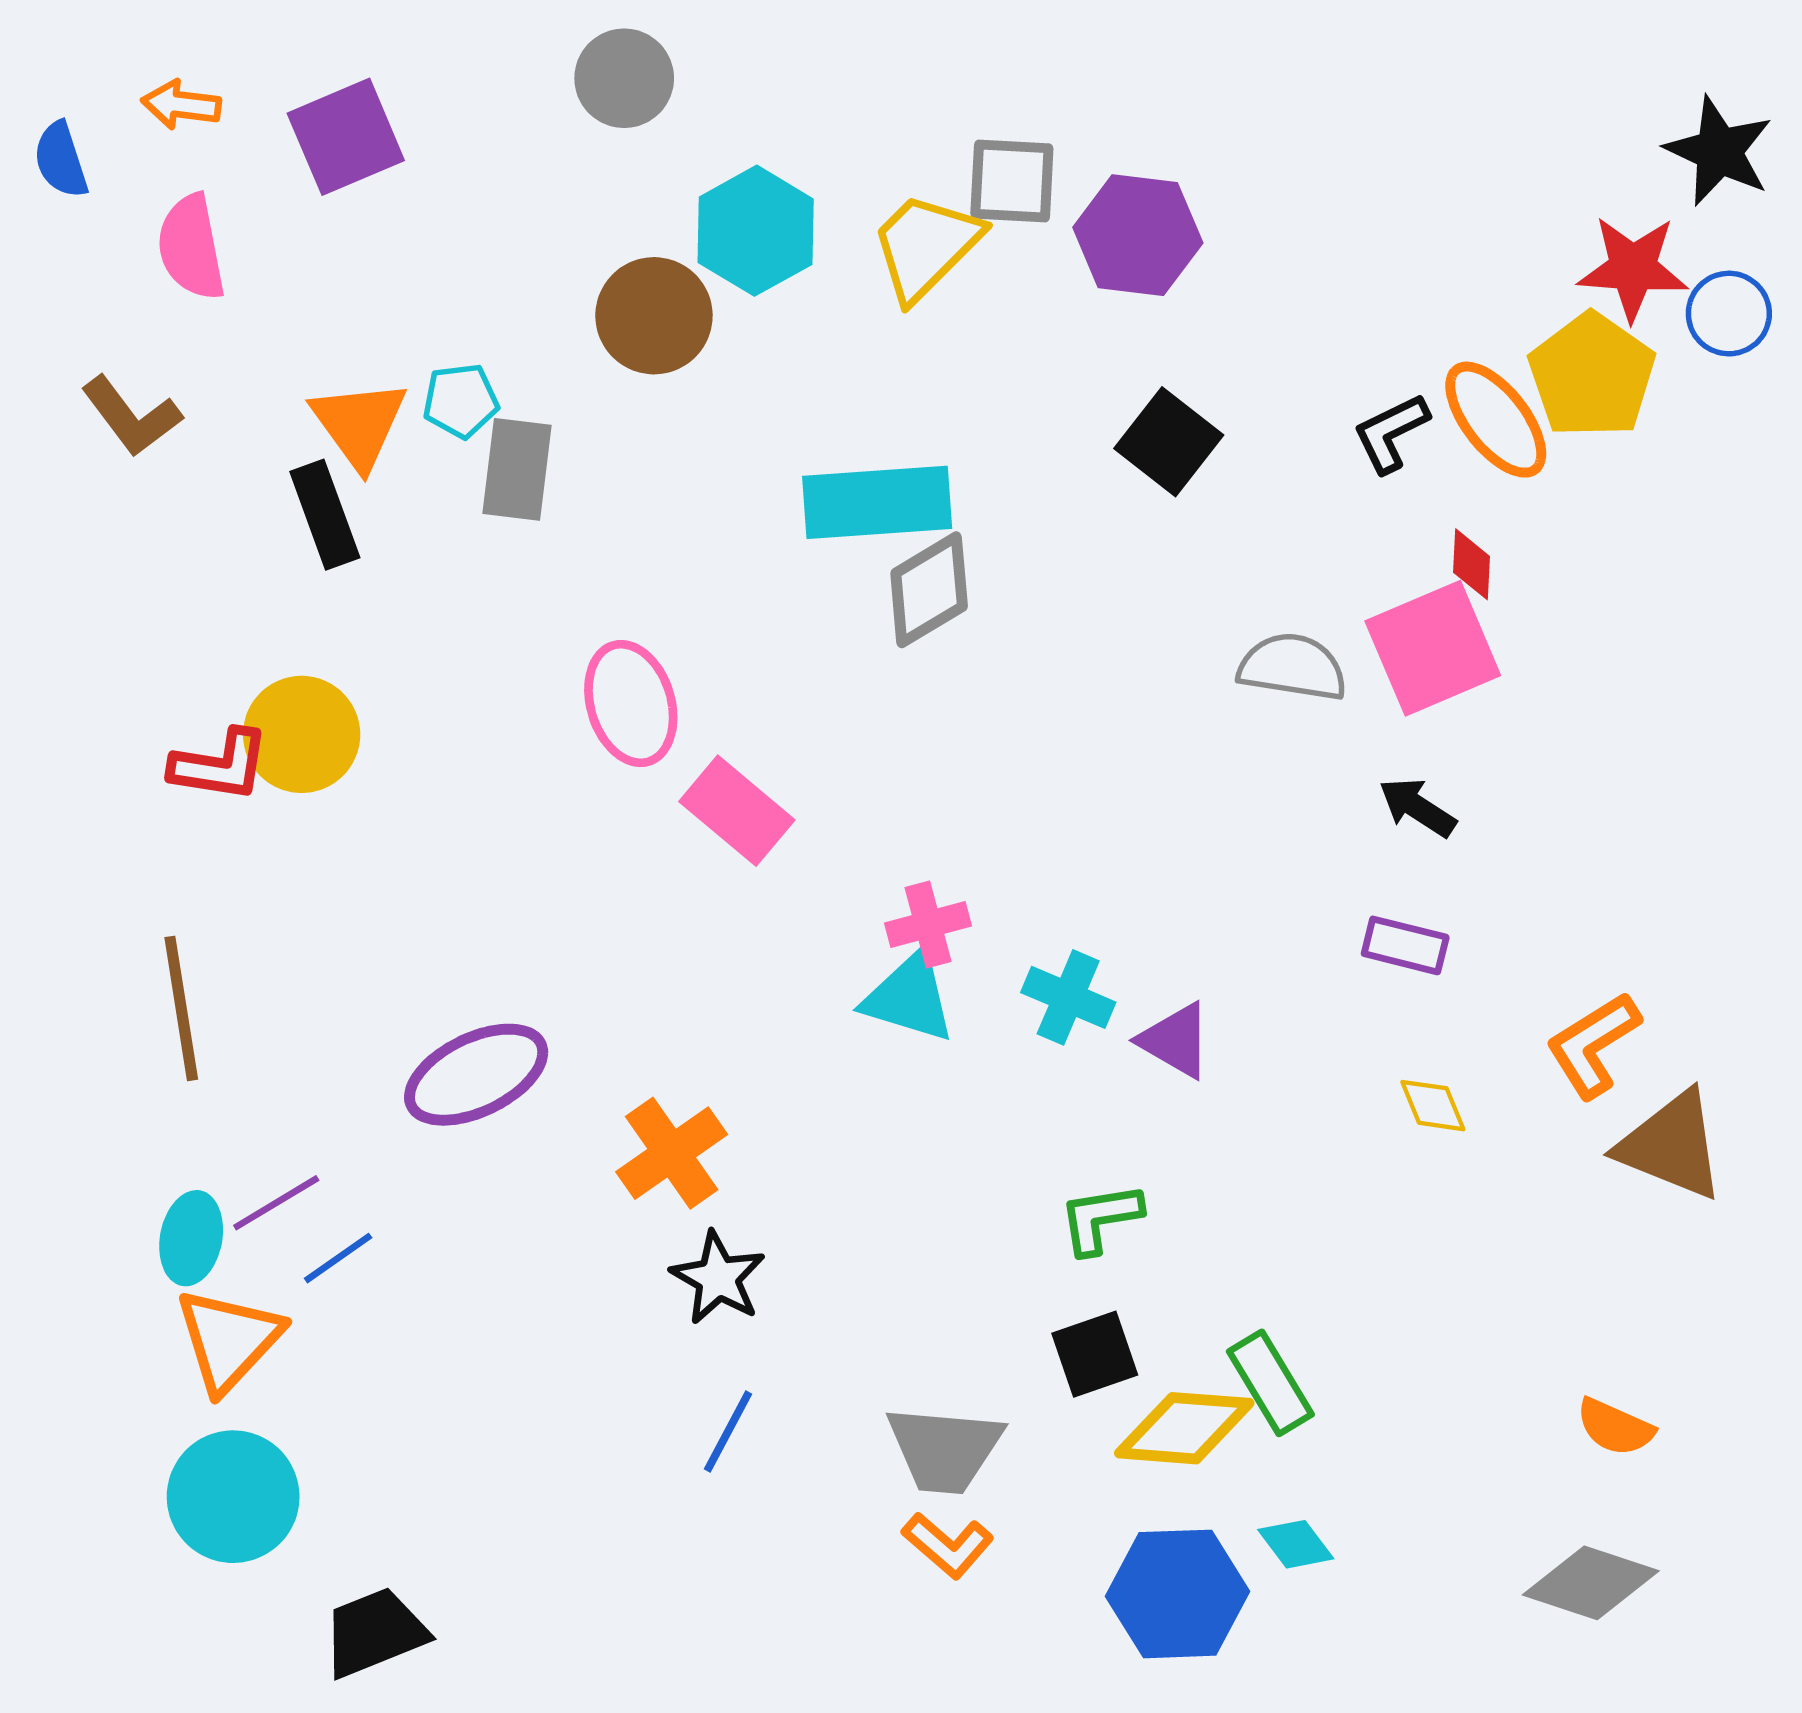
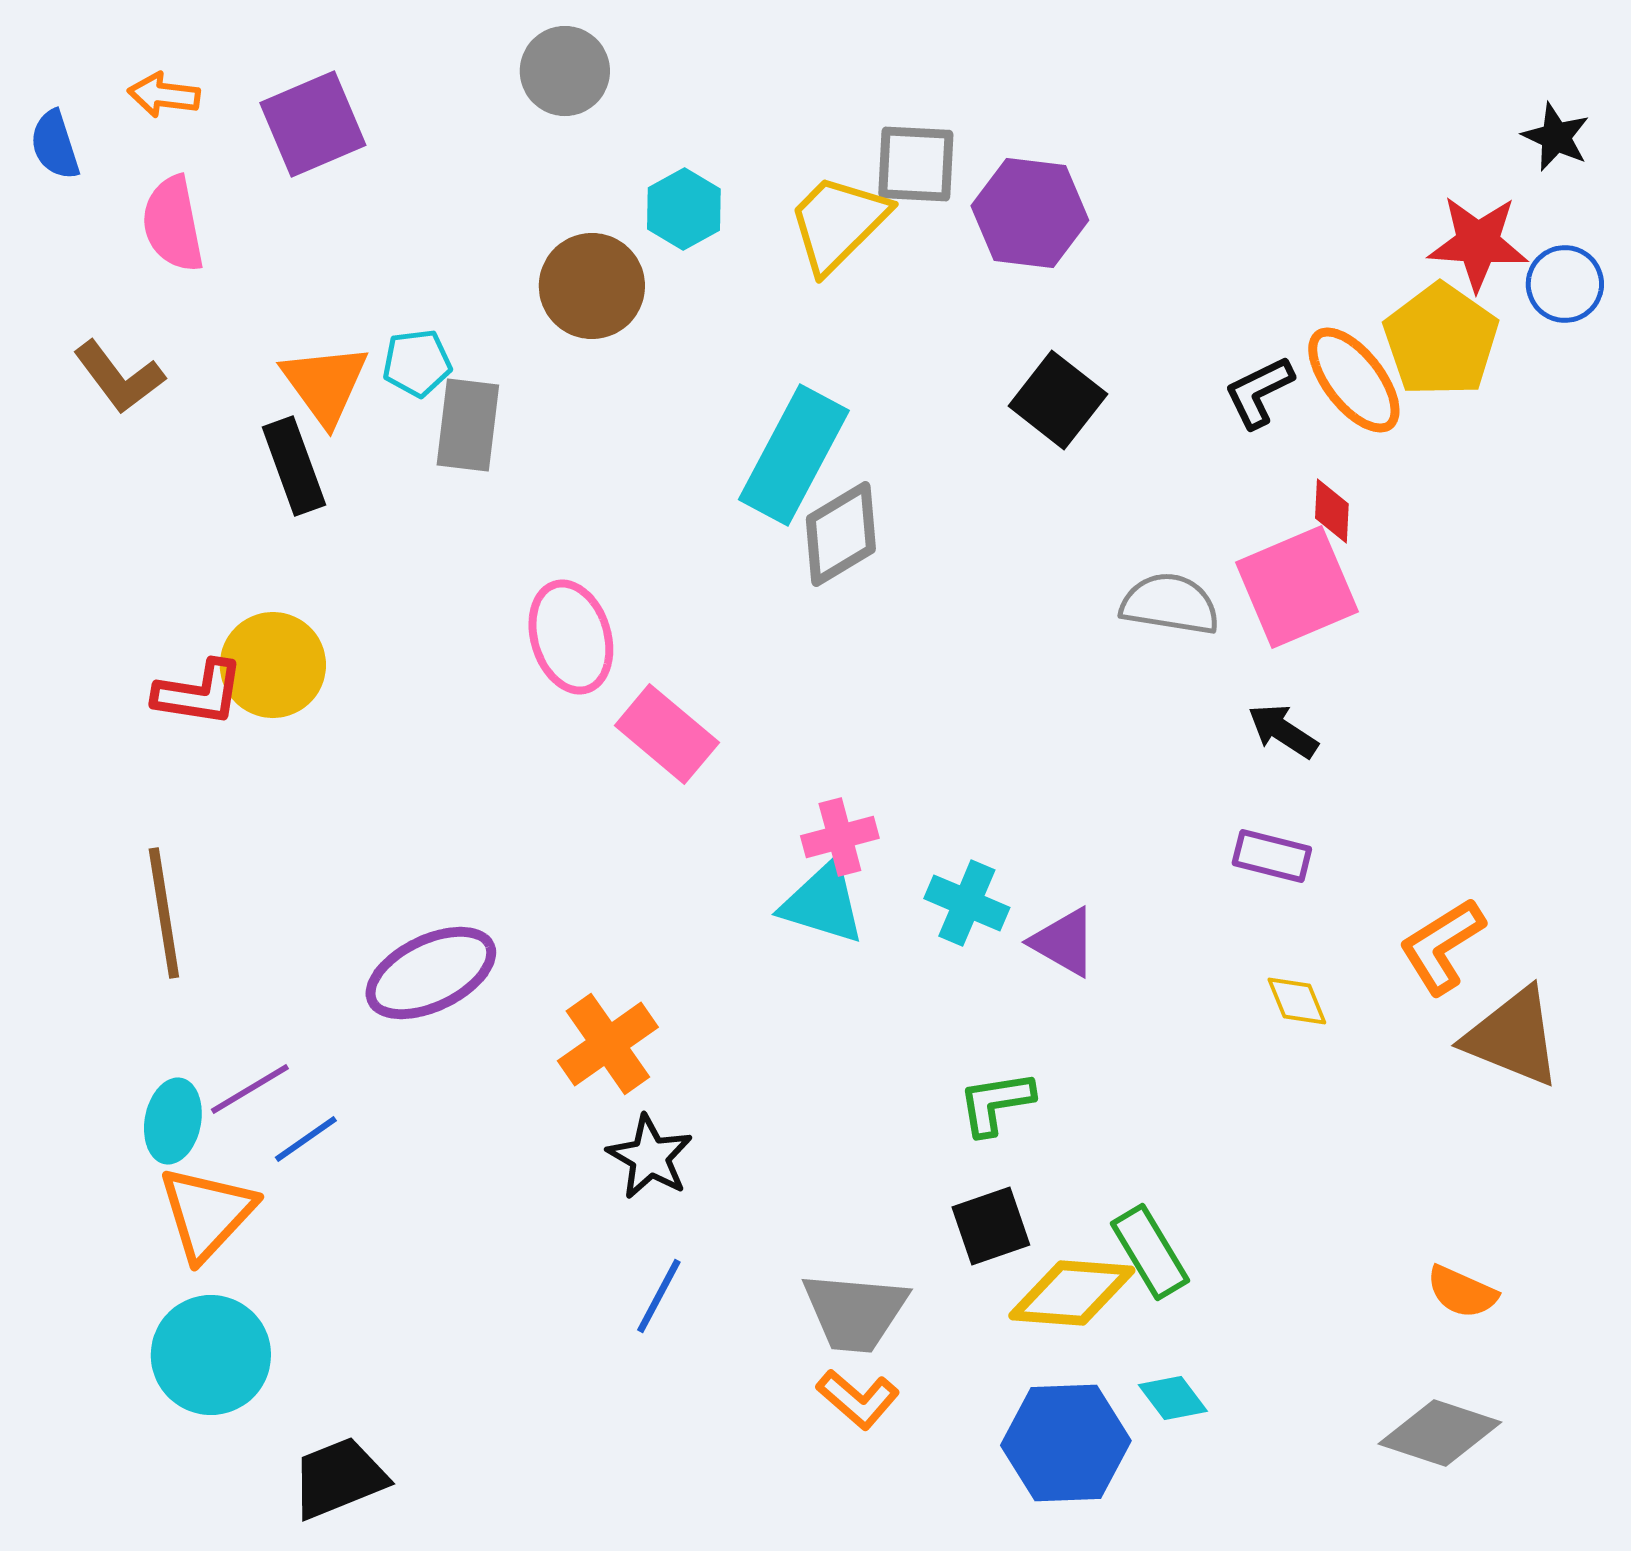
black star: (1719, 151) -> (1556, 137), size x0.7
cyan hexagon: (756, 231) -> (684, 209), size x0.7
cyan rectangle: (877, 502) -> (794, 455), turned -58

